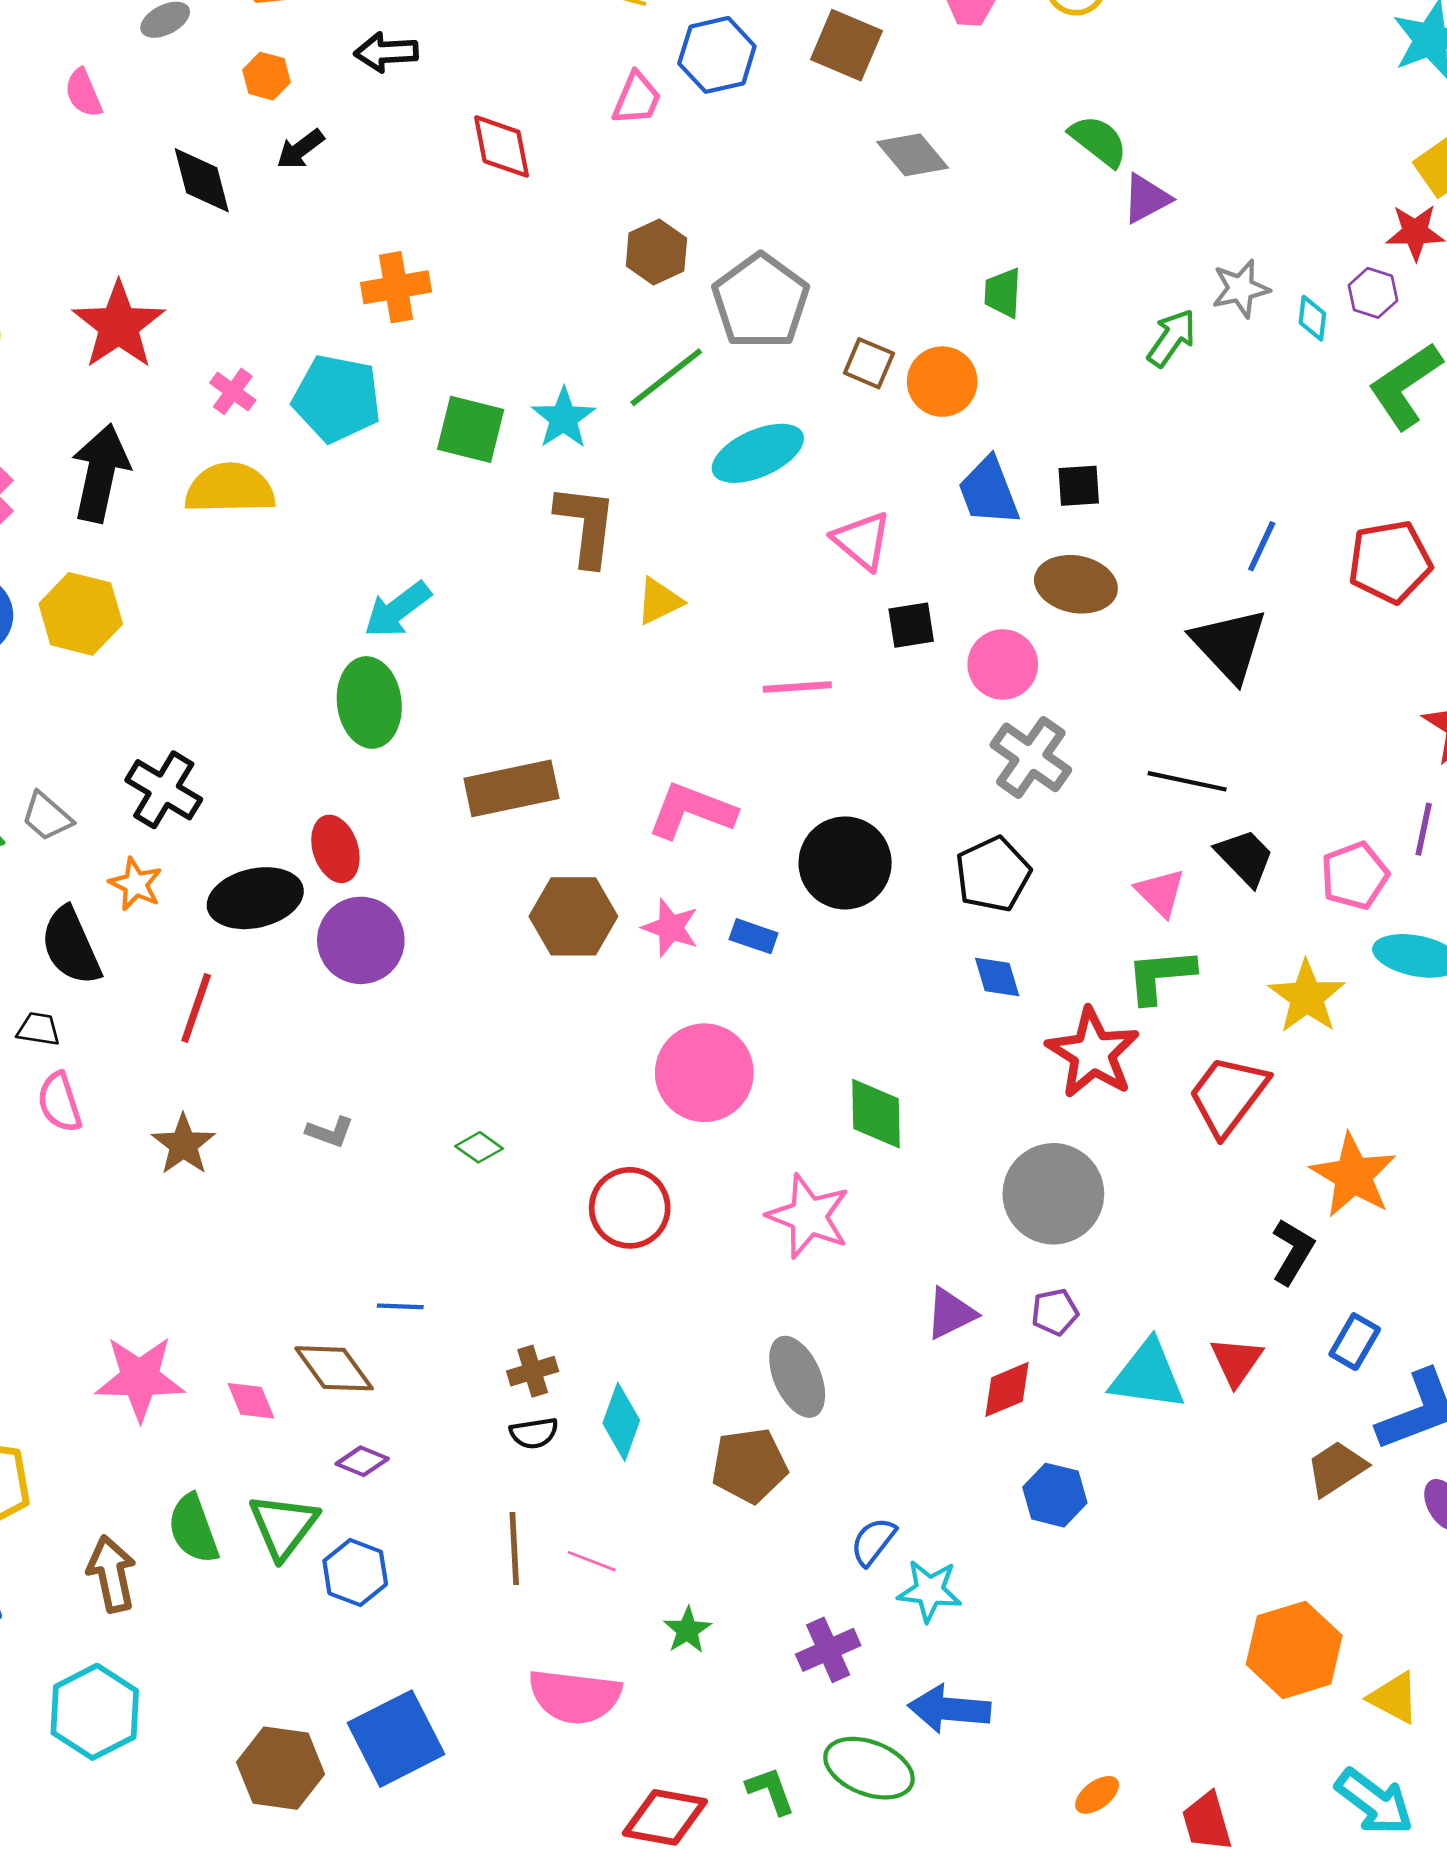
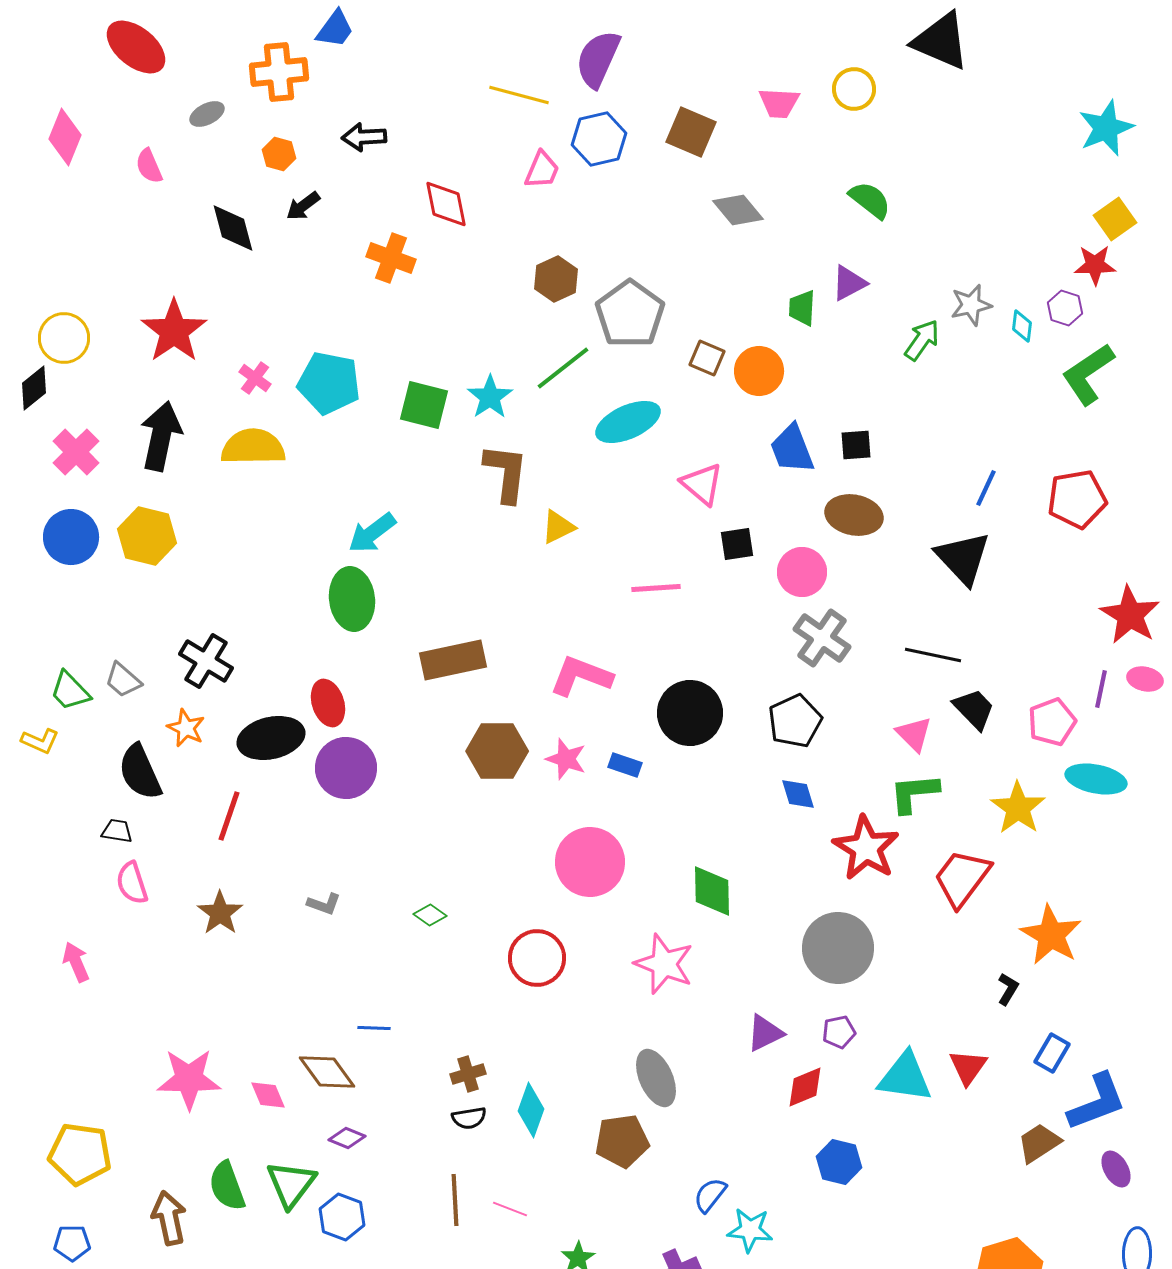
purple triangle: (1146, 199) -> (849, 283), moved
orange cross: (396, 287) -> (391, 258), moved, turned 30
black L-shape: (1293, 1252) -> (1008, 989), size x0.7

